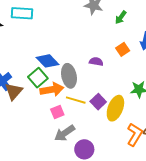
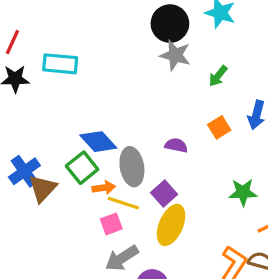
orange arrow: (52, 90) -> (104, 188), size x0.6
yellow line: (76, 100) -> (123, 203), moved
purple square: (98, 102) -> (164, 194), moved
yellow ellipse: (115, 108) -> (171, 225), moved

